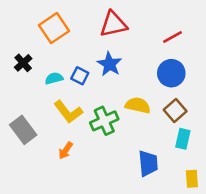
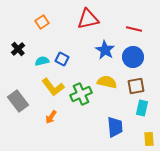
orange square: (54, 28) -> (42, 22), size x0.6
red line: (173, 37) -> (134, 29), turned 42
blue star: (109, 64) -> (105, 50), moved
brown square: (175, 111) -> (136, 86), turned 30

